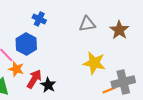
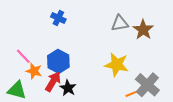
gray triangle: (87, 24) -> (120, 23), moved
blue hexagon: (26, 44) -> (58, 61), moved
gray cross: (123, 82) -> (147, 85), turned -35

